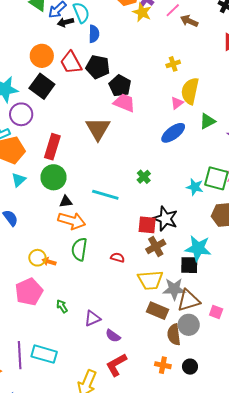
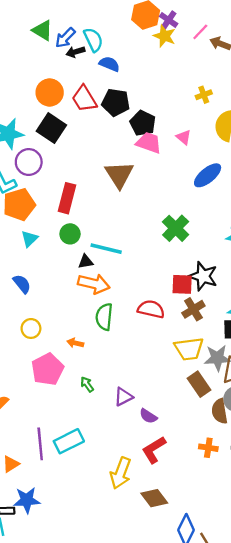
blue semicircle: (94, 34) -> (109, 64), turned -66
pink triangle: (177, 103) -> (184, 137), moved, turned -40
green circle: (53, 177) -> (70, 234), size x0.7
green cross: (144, 177) -> (176, 228), size x1.6
cyan line: (105, 195) -> (106, 249), moved
yellow circle: (37, 258) -> (31, 328), moved
red semicircle: (117, 258) -> (151, 309), moved, size x1.6
orange arrow: (49, 262) -> (75, 343), moved
brown rectangle: (158, 311) -> (199, 384), turned 35
cyan rectangle: (44, 354) -> (69, 441), turned -40

